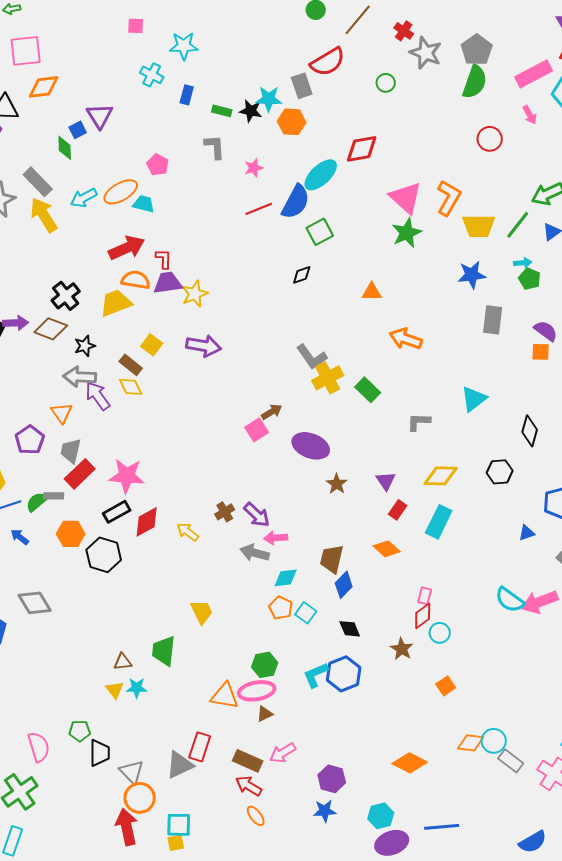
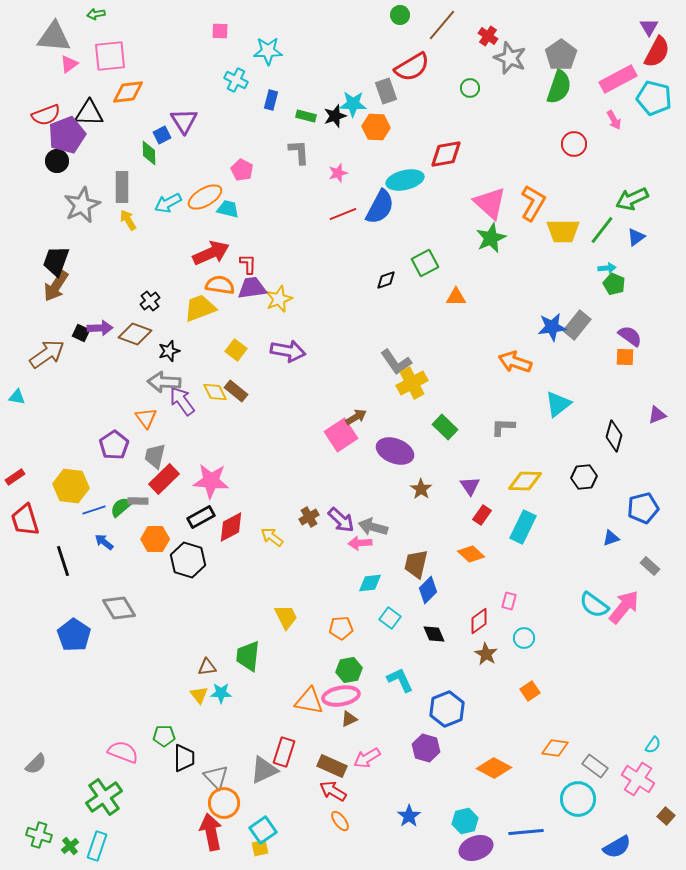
black star: (251, 111) -> (335, 116), turned -30
cyan ellipse: (321, 175) -> (405, 180), turned 30
gray rectangle: (38, 182) -> (122, 187), turned 44
yellow arrow: (44, 215) -> (128, 220), size x0.6
green square: (320, 232) -> (425, 263), moved
blue star: (472, 275) -> (552, 327), moved
black cross: (66, 296) -> (150, 301), size x0.7
gray rectangle: (493, 320) -> (577, 325), turned 32
orange arrow: (406, 339) -> (515, 362), moved
brown rectangle: (131, 365) -> (236, 391), moved
green rectangle: (368, 390) -> (445, 427), moved
pink square: (257, 430) -> (341, 435), size x1.4
gray arrow: (255, 553) -> (373, 527), moved
pink arrow: (540, 602) -> (624, 607), turned 150
orange pentagon: (281, 608) -> (341, 628), moved, turned -30
red diamond: (423, 616) -> (479, 621), moved
blue hexagon: (344, 674) -> (447, 709), moved
cyan L-shape: (316, 675) -> (400, 680), turned 88
cyan circle: (494, 741) -> (578, 799), moved, size x1.4
pink semicircle: (39, 747) -> (123, 752), turned -52
purple hexagon: (332, 779) -> (426, 748), moved
blue star: (325, 811) -> (409, 816), turned -30
cyan square: (179, 825) -> (263, 830), turned -36

